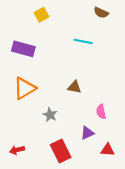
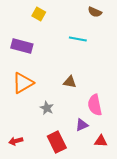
yellow square: (42, 15) -> (39, 14), turned -32
pink semicircle: (101, 112) -> (95, 105), size x1.5

